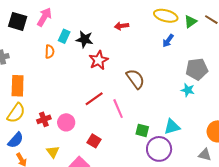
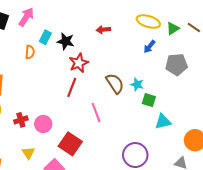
gray pentagon: (197, 69) -> (176, 65), moved
cyan star: (188, 90) -> (137, 84), moved
red line: (94, 99) -> (72, 87), moved, turned -36
cyan triangle: (172, 127) -> (163, 122), moved
green square: (142, 130) -> (149, 100), moved
red square: (94, 141) -> (70, 144), size x1.6

